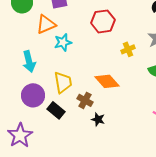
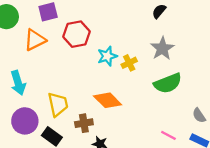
red hexagon: (103, 21) -> (76, 34), moved
cyan star: (63, 42) -> (107, 56), moved
brown cross: (85, 100) -> (84, 123), turned -35

